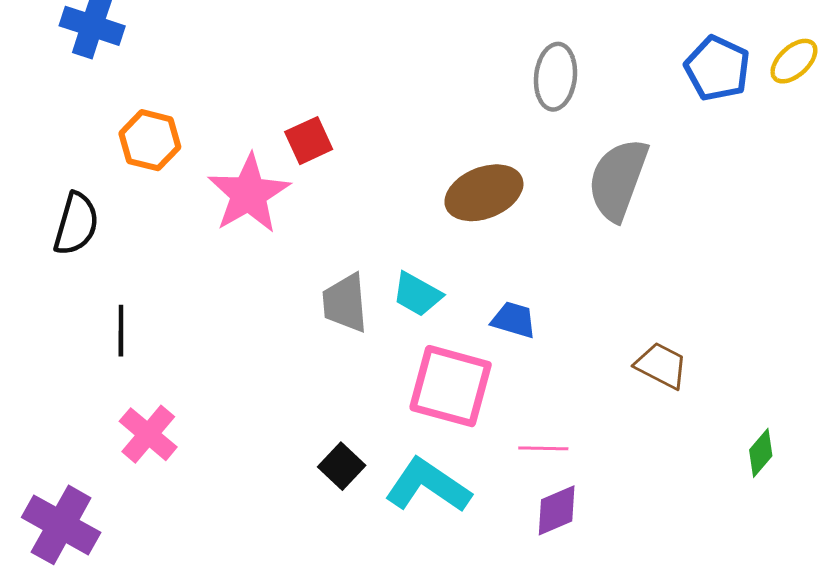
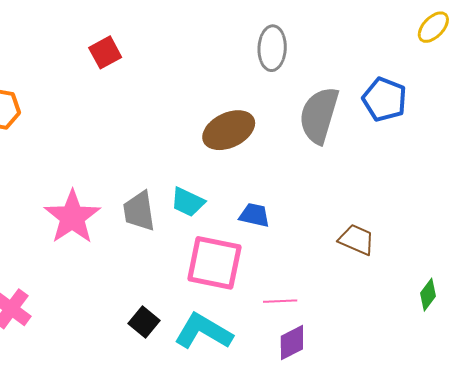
blue pentagon: (717, 68) -> (384, 99), moved
red square: (309, 141) -> (105, 52), moved
pink star: (249, 194) -> (72, 217), moved

